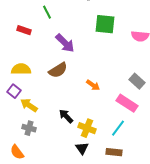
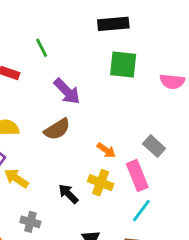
gray rectangle: (137, 81) -> (154, 146), moved
pink rectangle: (127, 103) -> (137, 176), moved, turned 35
gray cross: (29, 128) -> (30, 222), moved
yellow cross: (87, 128) -> (101, 183), moved

